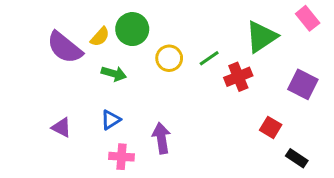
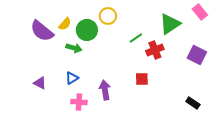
green circle: (132, 29) -> (87, 30), moved
yellow circle: (169, 58) -> (108, 16), moved
red square: (271, 127) -> (142, 79), moved, turned -32

